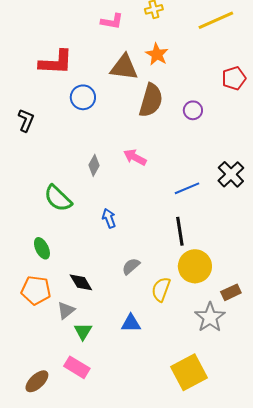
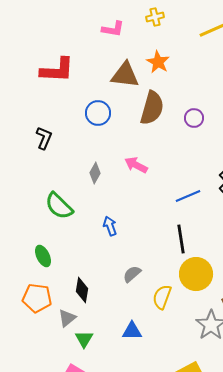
blue circle: (83, 97) -> (98, 113), moved
black L-shape: (26, 120) -> (44, 138), moved
black diamond: (81, 282) -> (82, 290), turned 40

